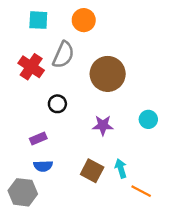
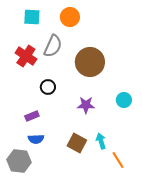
orange line: (141, 191) -> (118, 160), turned 30

